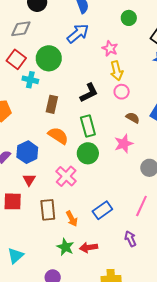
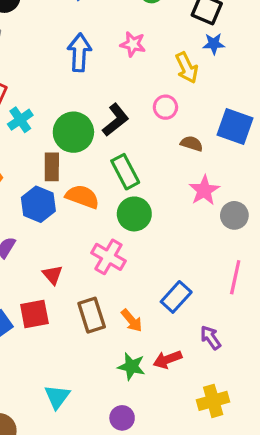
blue arrow: (78, 33) -> (79, 52), moved, turned -35
green circle: (49, 58) -> (73, 132), moved
yellow arrow: (117, 71) -> (187, 68), moved
cyan cross: (30, 80) -> (20, 120), turned -35
brown rectangle: (52, 104) -> (52, 167), moved
pink star: (124, 144) -> (204, 190), moved
blue hexagon: (27, 152) -> (38, 204), moved
purple arrow: (130, 239) -> (211, 338), moved

